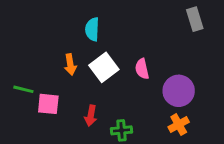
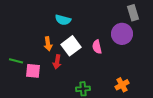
cyan semicircle: (92, 29) -> (63, 20), turned -77
purple circle: (179, 91) -> (122, 34), moved
red arrow: (91, 116) -> (57, 62), moved

